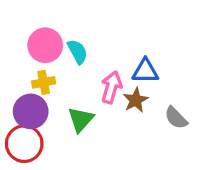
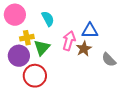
pink circle: (45, 45) -> (15, 15), moved
green triangle: (81, 119) -> (42, 48), moved
red circle: (24, 144) -> (35, 76), moved

